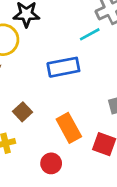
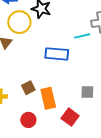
brown square: (23, 112) -> (28, 88), moved

